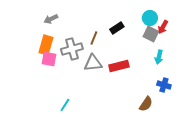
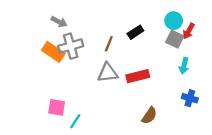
gray arrow: (51, 19) -> (59, 22), turned -128
orange rectangle: (46, 45) -> (53, 52), turned -72
gray cross: (72, 49) -> (71, 46), moved
pink square: (49, 59) -> (57, 107), moved
brown semicircle: (146, 104) -> (149, 116), moved

